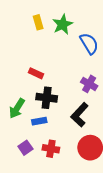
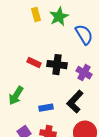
black cross: (47, 98) -> (57, 65), moved
blue rectangle: (39, 121) -> (46, 108), moved

